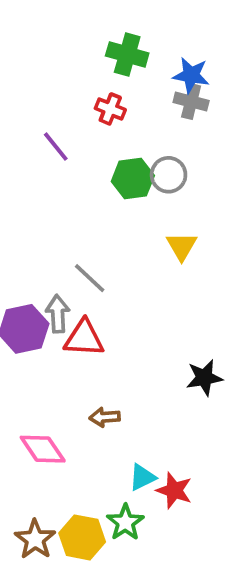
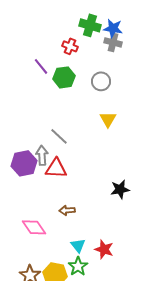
green cross: (127, 54) -> (90, 25), moved
green hexagon: (133, 179) -> (64, 77), moved
cyan triangle: (142, 477) -> (78, 245), moved, turned -42

